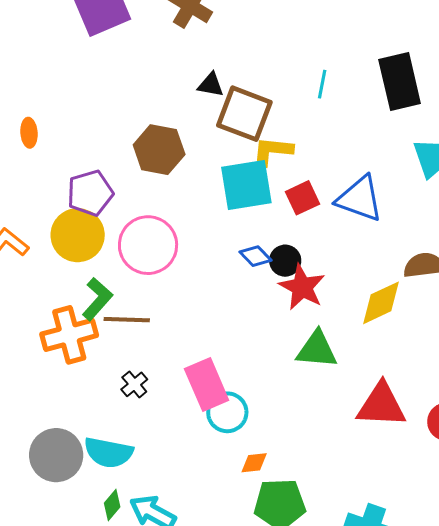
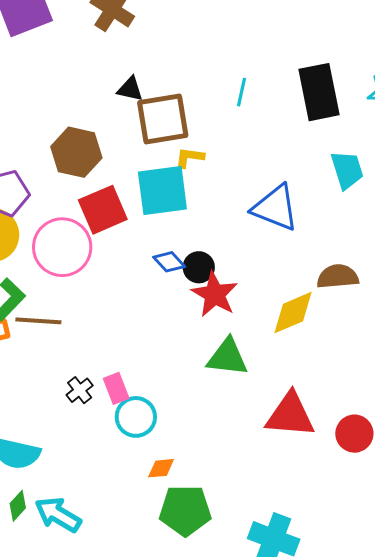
brown square: (244, 114) -> (163, 119), turned -32
yellow L-shape: (272, 151) -> (190, 157), size x0.7
red square: (303, 198) -> (103, 210), moved, size x1.4
black cross: (134, 384) -> (80, 390), moved
pink rectangle: (207, 384) -> (116, 388), size x0.6

